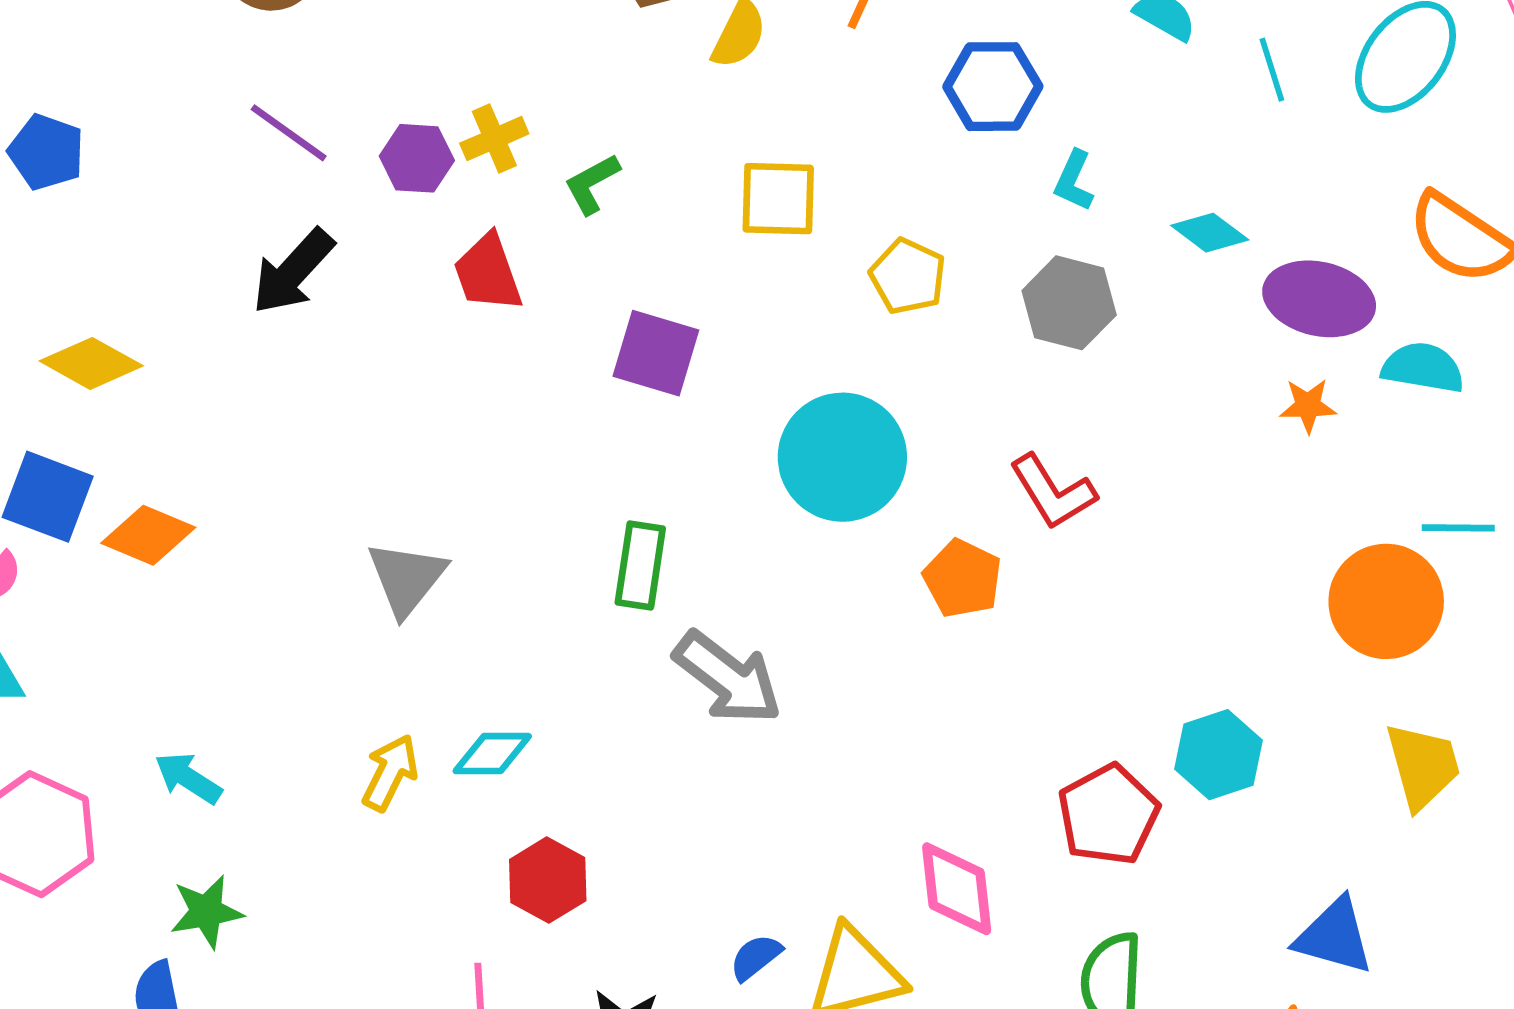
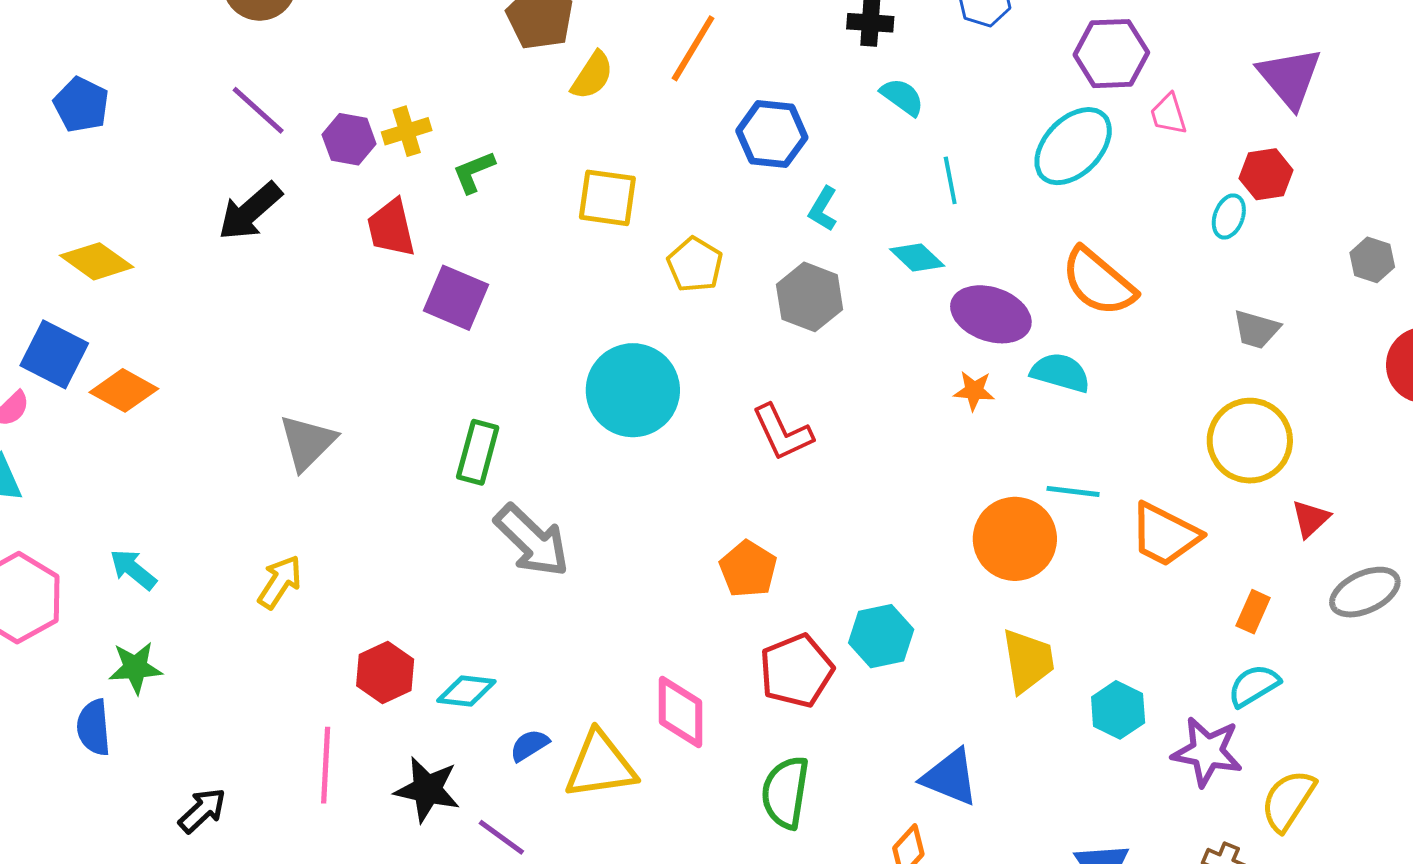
cyan line: (1272, 70) -> (950, 180), moved
purple square: (656, 353) -> (456, 298), moved
orange pentagon: (963, 579) -> (748, 569), moved
cyan diamond: (492, 754) -> (466, 691), moved

